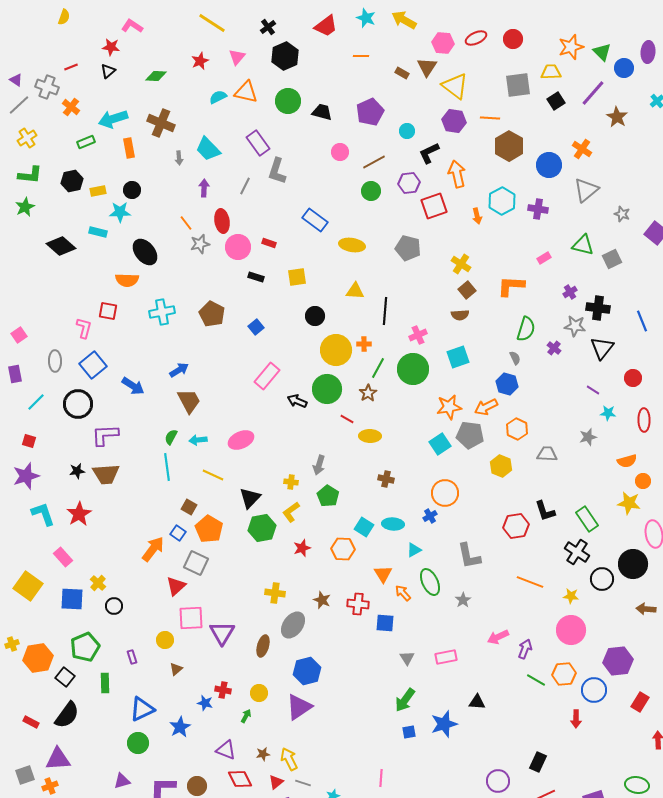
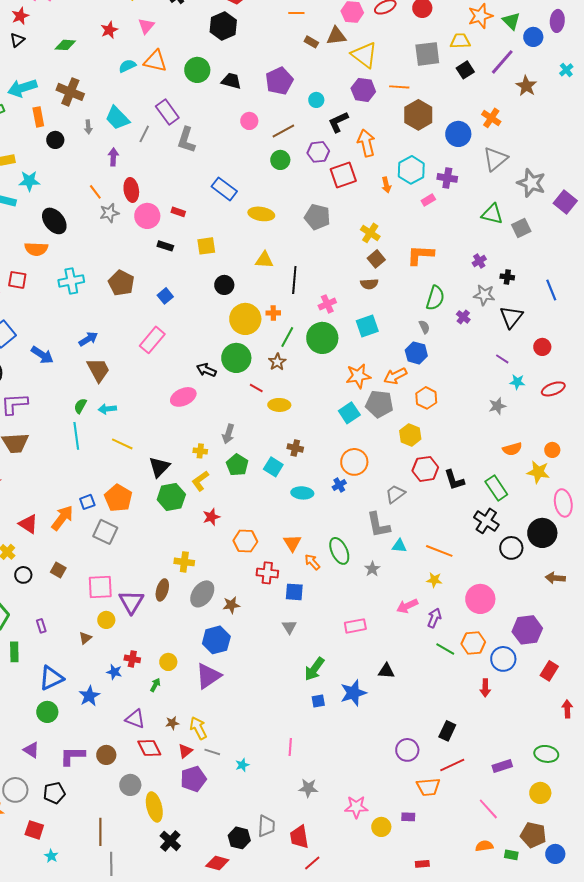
red star: (111, 47) -> (20, 16), turned -30
black hexagon: (285, 56) -> (223, 26), moved
orange line: (361, 56) -> (296, 13), moved
brown triangle: (427, 67) -> (336, 36), turned 50
gray line: (245, 186) -> (144, 134), moved
black circle: (132, 190) -> (55, 140), moved
gray star: (622, 214) -> (531, 183), size x1.8
pink rectangle: (544, 258) -> (428, 200), moved
black cross: (598, 308) -> (507, 277), size x0.6
pink rectangle: (267, 376) -> (152, 340), moved
red ellipse: (644, 420) -> (553, 389), turned 70
pink ellipse: (241, 440) -> (183, 397), moved
gray trapezoid: (547, 454) -> (395, 494), moved, turned -40
orange semicircle: (627, 461) -> (512, 449), moved
brown square: (189, 507) -> (58, 570), moved
red hexagon: (516, 526) -> (425, 469), moved
cyan square: (364, 527) -> (273, 467), moved
blue square: (178, 533) -> (87, 502), turned 35
orange hexagon: (343, 549) -> (245, 541), moved
cyan triangle: (414, 550) -> (399, 546), moved, turned 35
red triangle: (176, 586) -> (28, 524), moved, turned -45
yellow star: (571, 596) -> (434, 580), moved
brown star: (322, 600) -> (231, 605), moved, turned -30
yellow circle: (165, 640) -> (106, 620), moved
brown ellipse: (263, 646) -> (162, 590), moved
gray triangle: (407, 658) -> (289, 627), moved
purple triangle: (122, 781) -> (31, 750), turned 48

